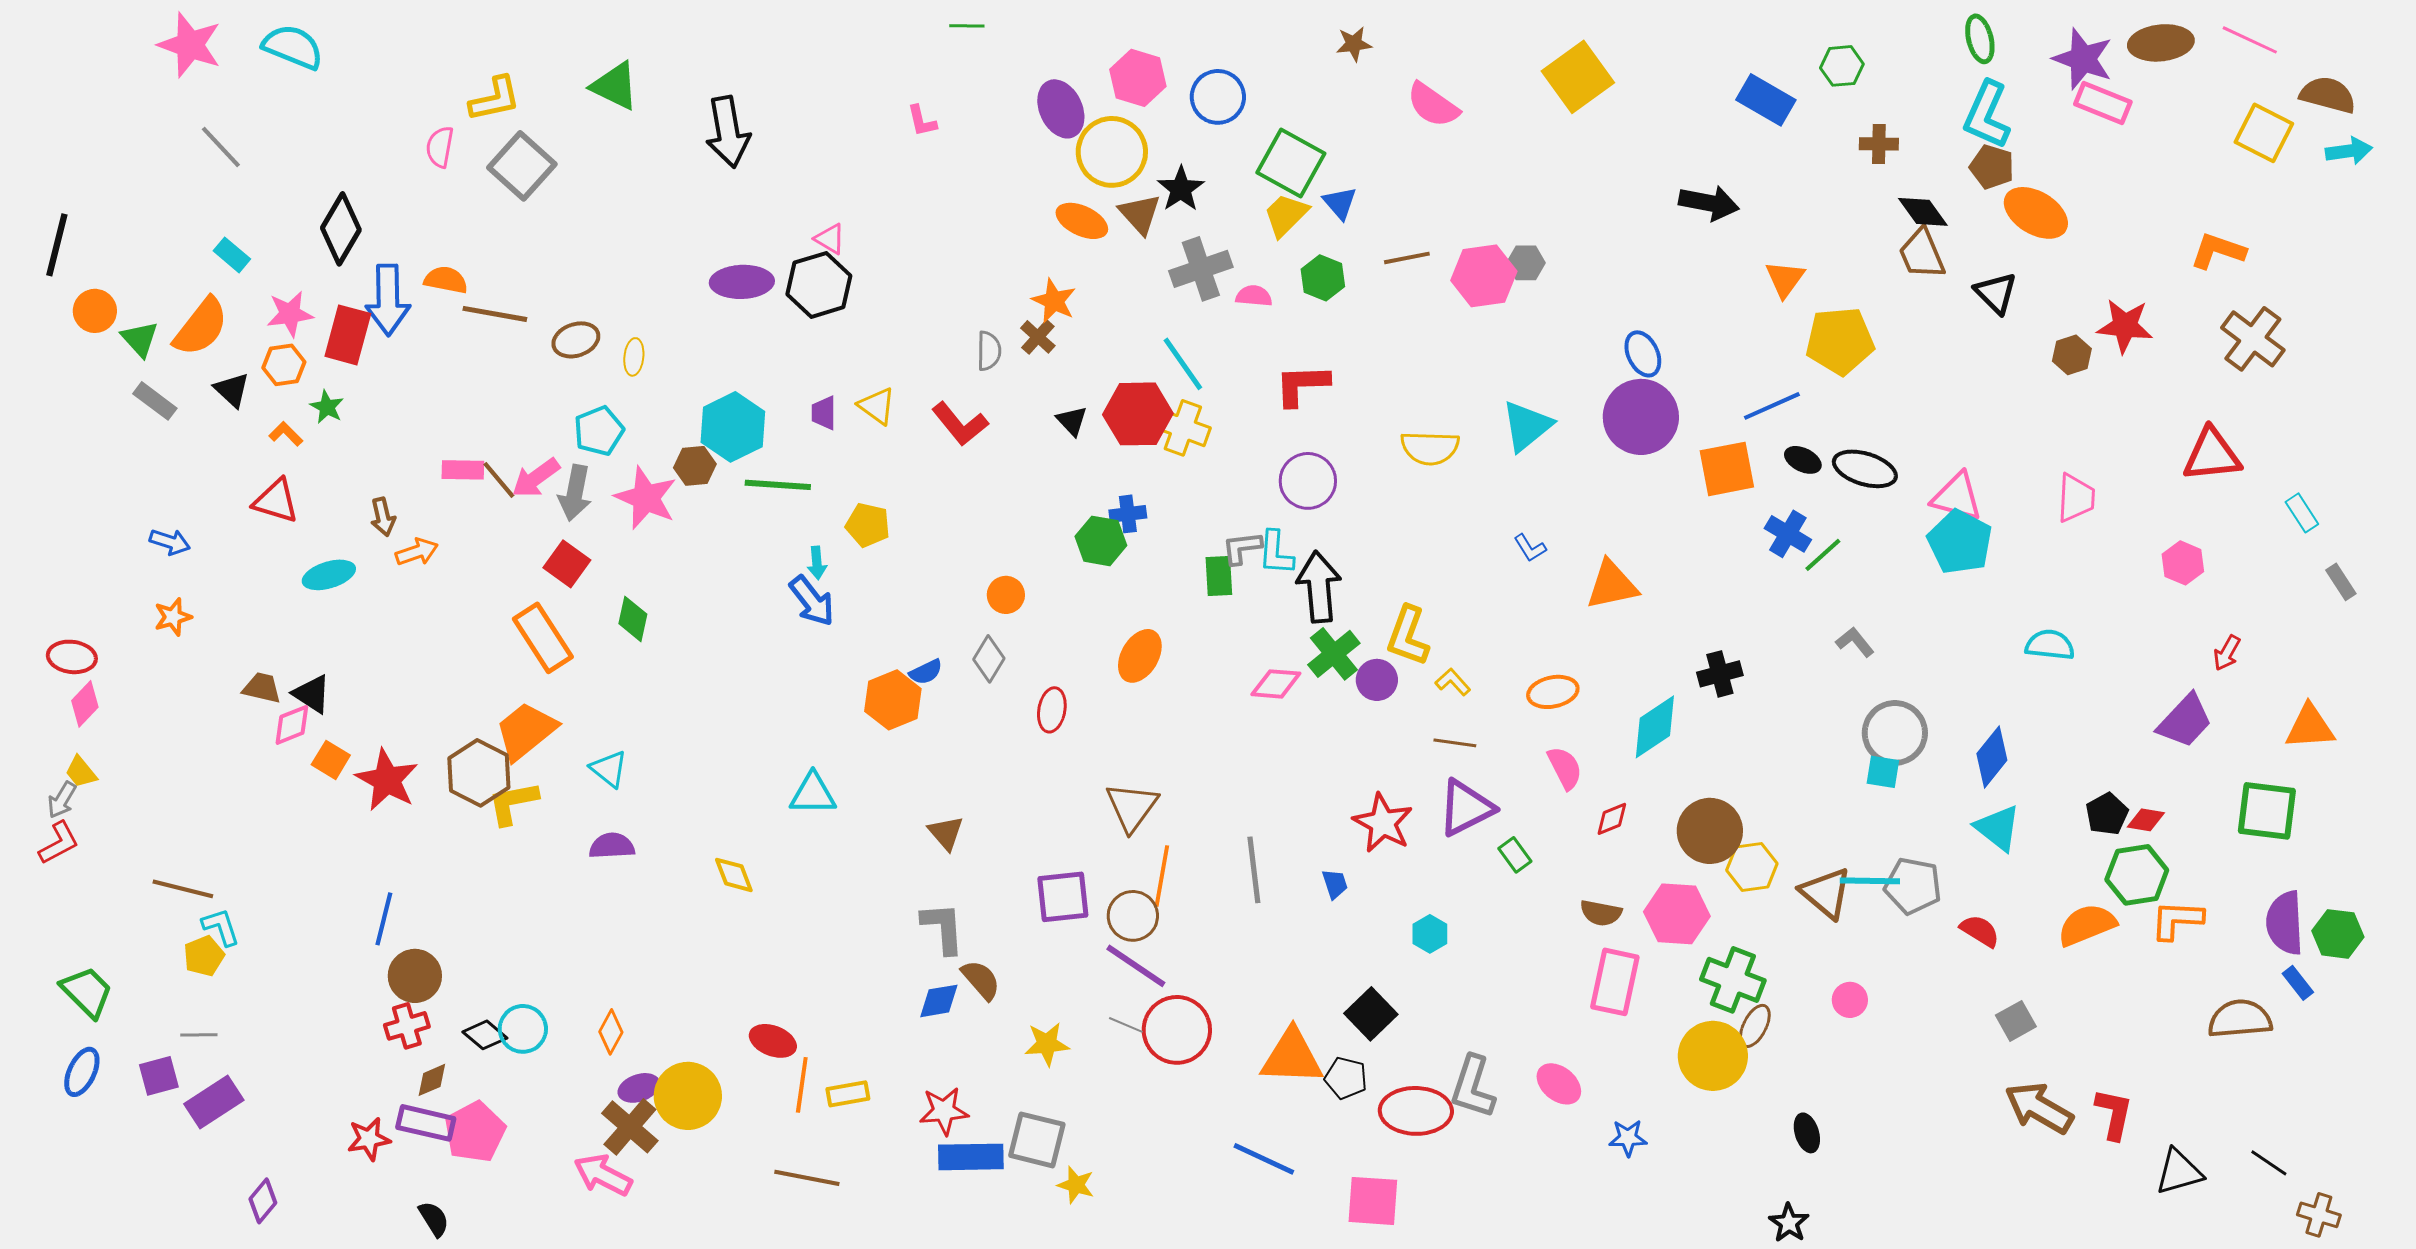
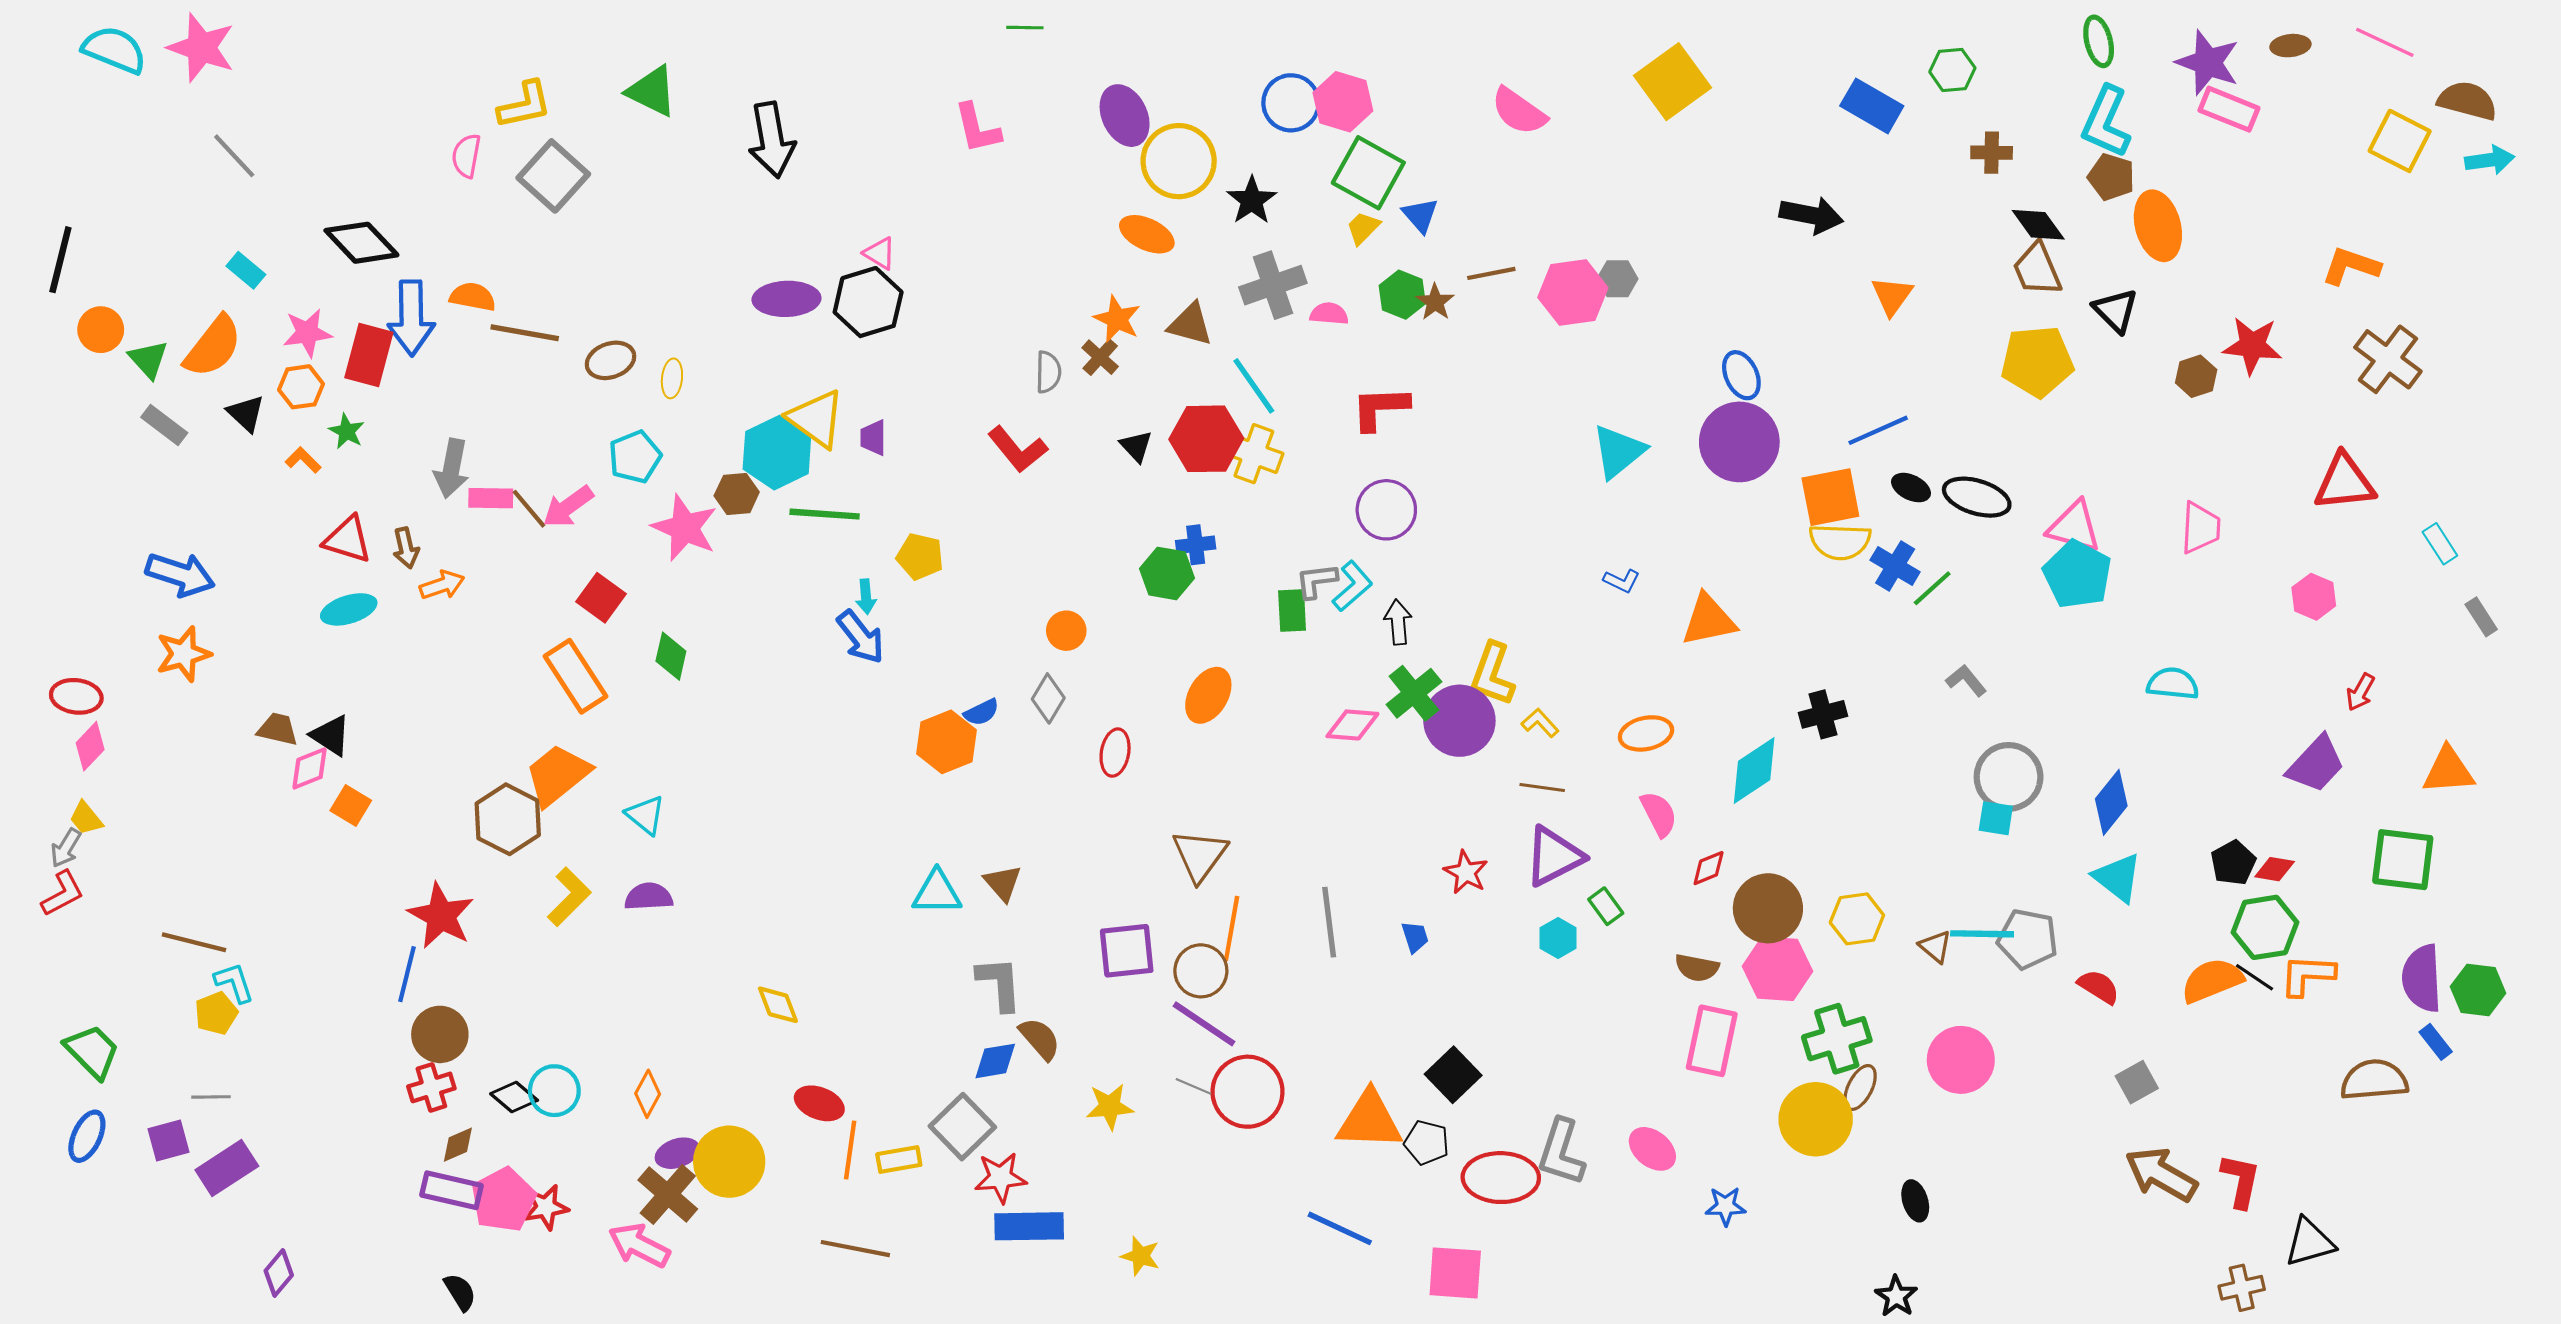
brown ellipse: (2161, 43) -> (2290, 46), size x0.6
brown star: (1354, 44) -> (1435, 302), moved, turned -30
cyan semicircle: (293, 47) -> (114, 50), moved
pink hexagon: (1138, 78) -> (1343, 102), moved
pink L-shape: (922, 121) -> (977, 128), size x1.5
orange ellipse: (2036, 213) -> (2158, 226), turned 44
brown triangle: (1140, 214) -> (1190, 324), moved, turned -33
yellow trapezoid: (1286, 215) -> (1363, 228), size x0.7
black diamond: (341, 229) -> (361, 243), turned -74
yellow pentagon: (1840, 341) -> (2037, 361), moved
yellow triangle: (877, 406) -> (816, 419), moved, size x1.5
yellow semicircle: (1430, 448) -> (1840, 542), moved
gray arrow: (575, 493) -> (452, 468), moved
red triangle: (276, 501) -> (348, 539), moved
blue arrow: (170, 542) -> (180, 574), size x1.6
blue L-shape: (1530, 548) -> (1622, 581), turned -32
cyan L-shape: (1276, 553) -> (1352, 586), turned -135
black arrow: (1319, 587) -> (1398, 622), size x0.6
orange star: (173, 617) -> (183, 654), size x1.4
purple circle: (1377, 680) -> (1459, 721), size x1.6
red star: (387, 780) -> (441, 916), moved
cyan triangle: (813, 794) -> (937, 892), moved
yellow L-shape: (513, 803) -> (569, 897), moved, turned 146
red star: (1383, 823) -> (1466, 872), size x0.7
brown circle: (1710, 831) -> (1768, 908), moved
yellow diamond: (734, 875) -> (778, 1005), moved
brown triangle: (1826, 893) -> (1935, 946), size x0.6
cyan hexagon: (1430, 934) -> (1558, 938), moved
green cross: (1733, 980) -> (1837, 1039), turned -38
pink circle: (1850, 1000) -> (1961, 1060), size x1.8
red star: (369, 1139) -> (546, 1207), moved
gray square: (1037, 1140) -> (962, 1127), moved, turned 32
black line: (2269, 1163) -> (2254, 977), moved
brown cross: (2319, 1215) -> (2242, 1288), moved, turned -30

